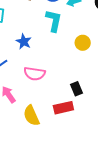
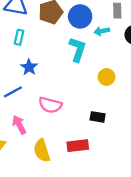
blue star: (24, 42) -> (29, 67), moved
black rectangle: (77, 89) -> (98, 117), moved, turned -64

